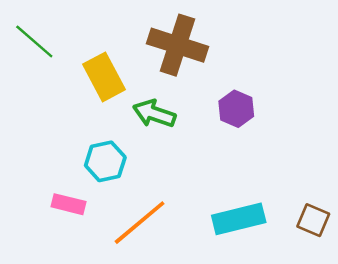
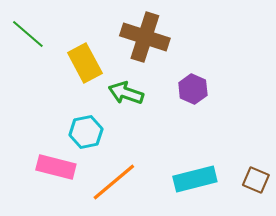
pink rectangle: (69, 204) -> (56, 167), size x1.4

